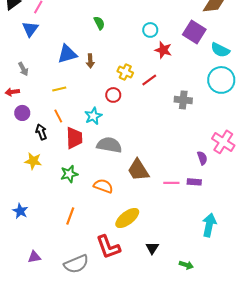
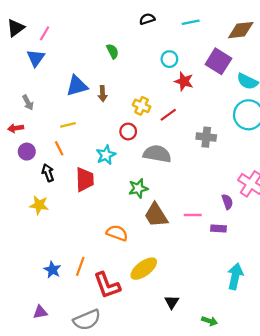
orange line: (58, 116) -> (59, 148), moved
gray semicircle: (109, 145) -> (157, 154), moved
green star: (69, 174) -> (138, 188), moved
pink line: (171, 183) -> (193, 215), moved
blue star: (20, 211) -> (52, 270), moved
red L-shape: (108, 247) -> (107, 285), moved

